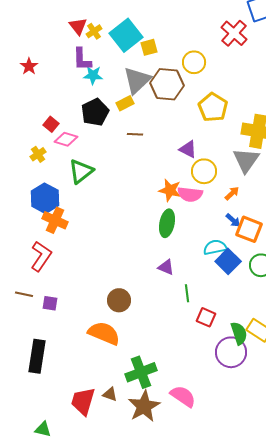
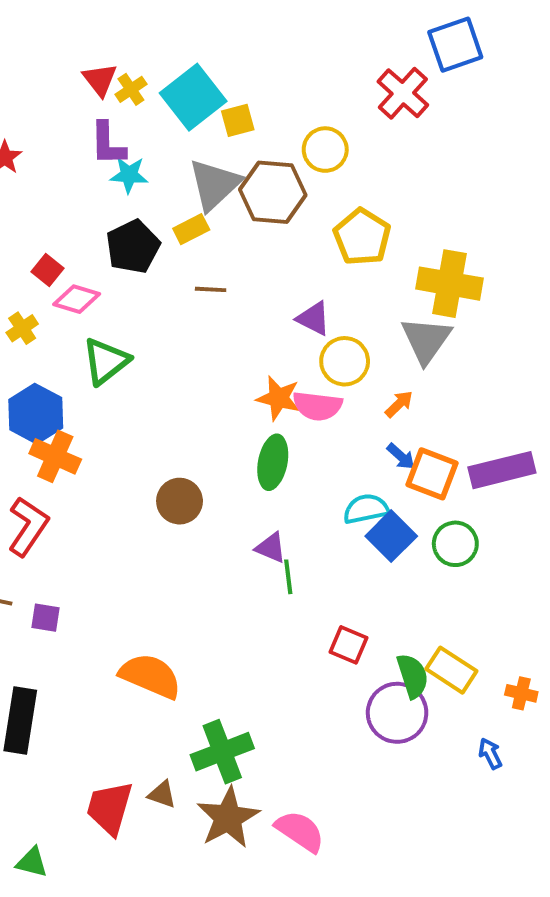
green line: (187, 293) -> (288, 577), moved
brown circle: (119, 300) -> (180, 501), moved
pink semicircle: (183, 396) -> (300, 831), moved

